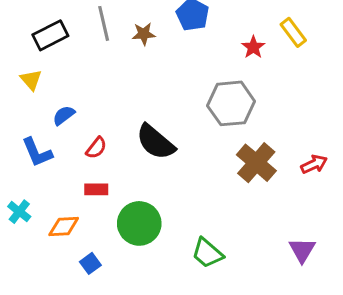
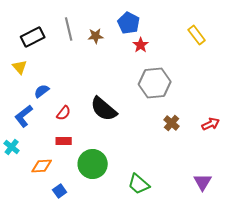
red star: (253, 47) -> (141, 45), moved
blue L-shape: (37, 152) -> (24, 116), turned 75
brown cross: (256, 163) -> (172, 123), size x0.6
cyan cross: (19, 212) -> (12, 147), moved

